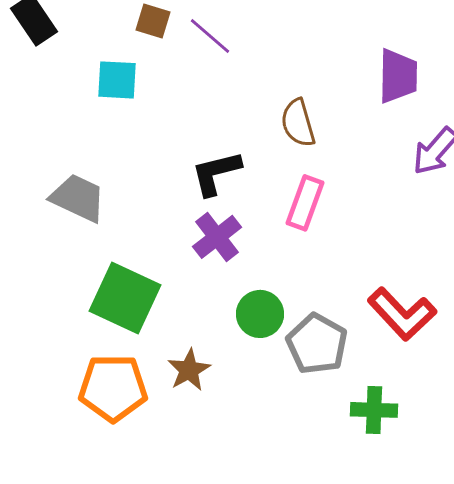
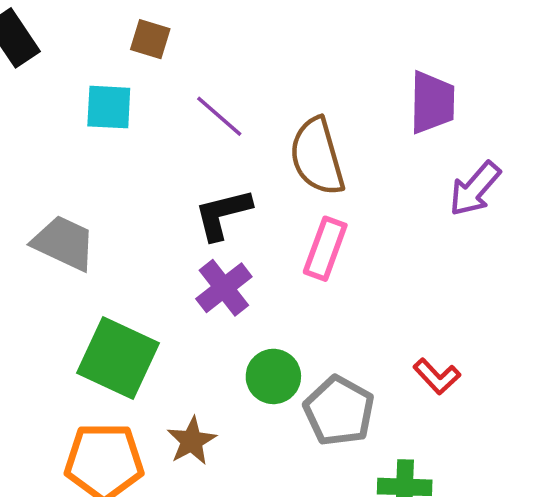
purple line: (210, 36) -> (219, 116), moved
brown semicircle: (298, 123) -> (317, 157), size x1.4
red L-shape: (402, 314) -> (437, 376), size x0.6

